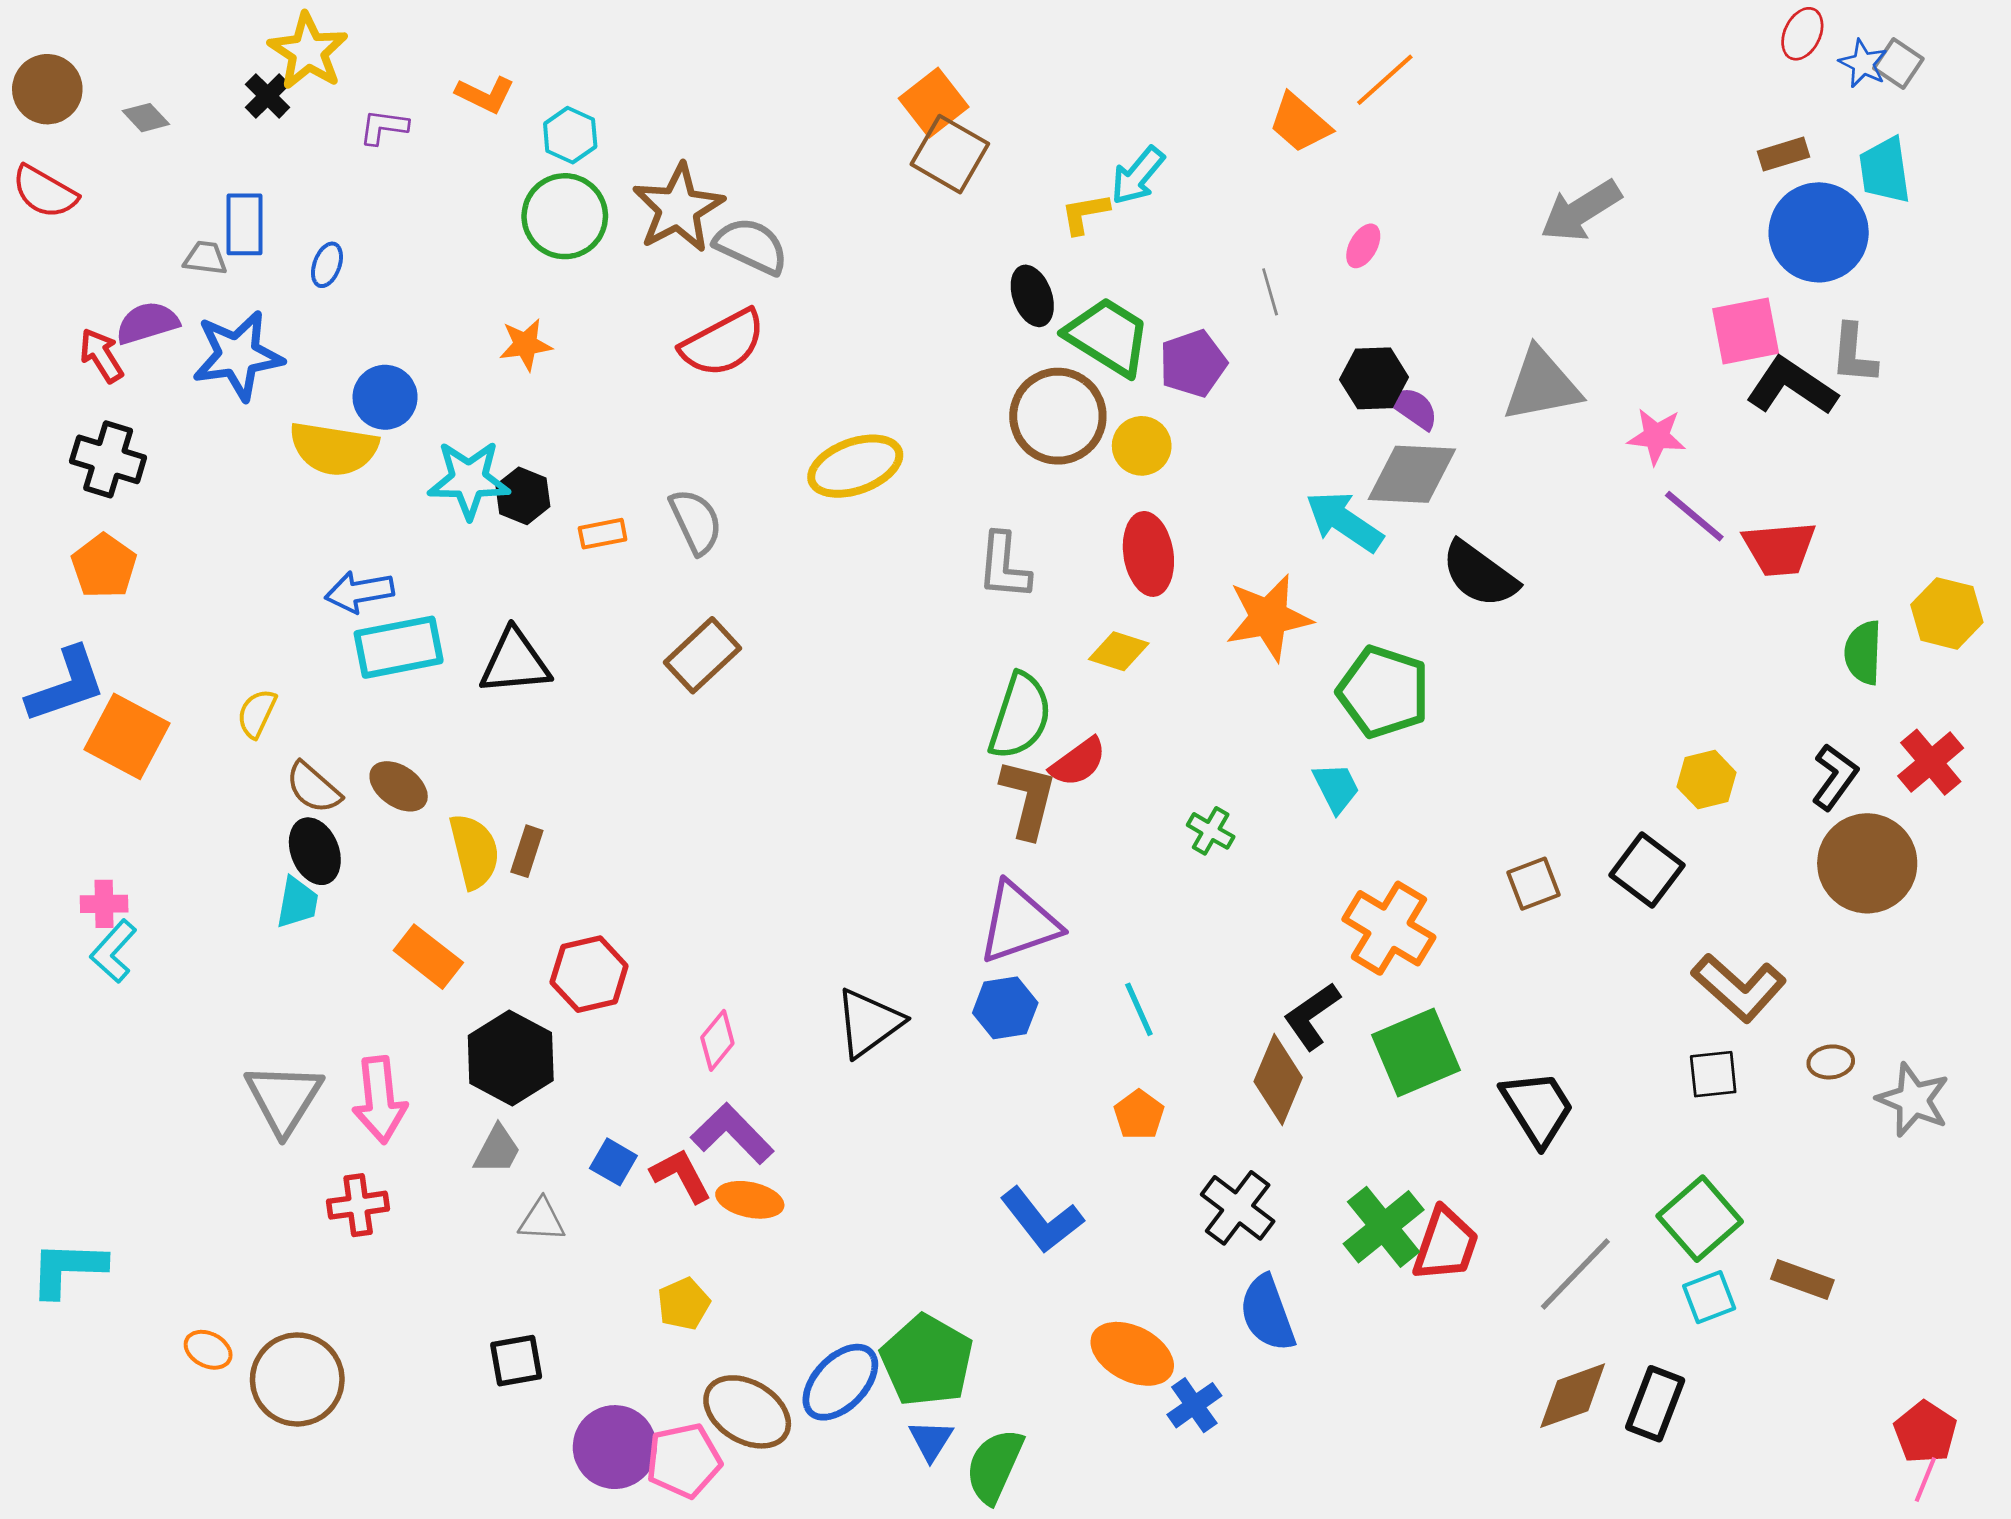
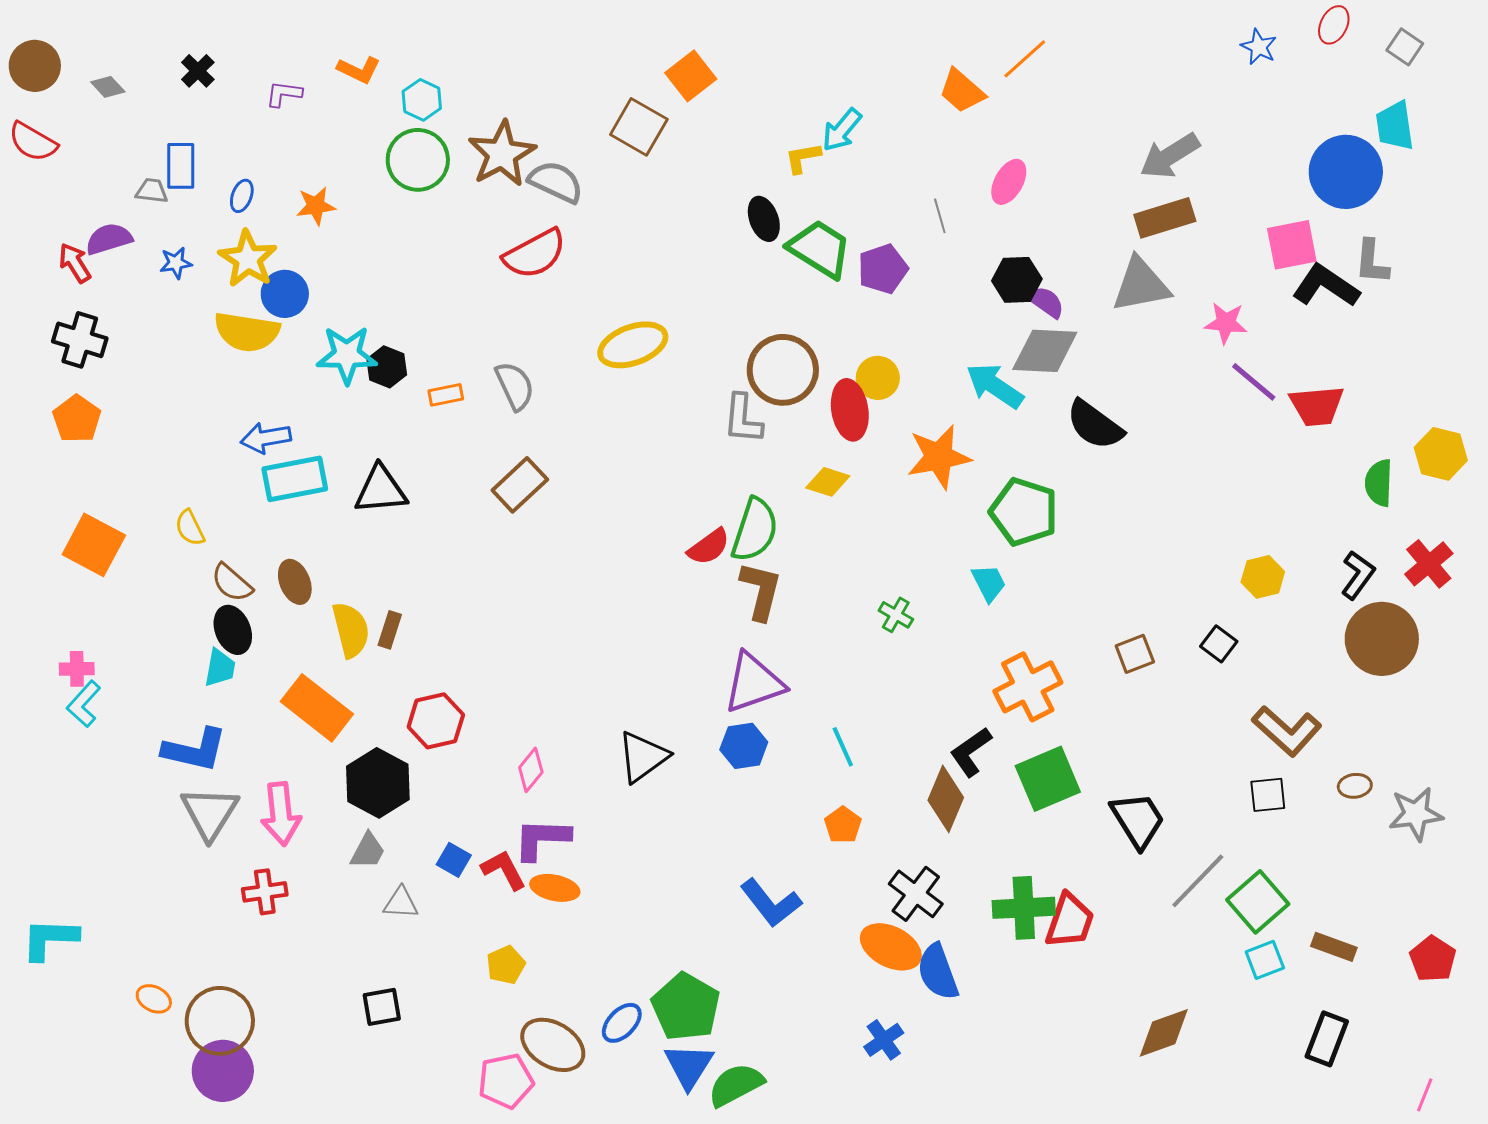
yellow star: (308, 51) -> (248, 259), moved
blue star: (1863, 64) -> (1259, 47), moved
brown square: (950, 154) -> (639, 127), moved
brown rectangle: (1783, 154) -> (1165, 218), moved, size x1.6
pink ellipse: (1363, 246) -> (1009, 182), size x1.4
orange star: (526, 345) -> (316, 206), moved
blue star: (238, 355) -> (176, 263), size x0.5
brown circle: (1058, 416) -> (783, 370), moved
yellow circle: (1142, 446) -> (878, 378), moved
blue L-shape: (66, 685) -> (195, 750), moved, turned 32
yellow semicircle: (257, 713) -> (190, 528), turned -51
red semicircle: (1078, 762) -> (709, 547), moved
brown ellipse: (399, 786) -> (295, 582), turned 33
black square: (1647, 870) -> (1219, 644), size x0.7
orange cross: (1389, 928) -> (1028, 687), turned 32
orange rectangle: (428, 957) -> (317, 708), size x1.4
gray star: (1913, 1100) -> (1416, 814), turned -30
purple L-shape: (732, 1134) -> (542, 839), turned -44
green cross: (1384, 1227) -> (1024, 908), turned 36
gray line: (1575, 1274) -> (1198, 881), moved
orange ellipse: (1132, 1354) -> (891, 947), moved
blue ellipse: (840, 1382) -> (622, 1023), size x0.7
black rectangle: (1655, 1404) -> (1327, 1039), moved
red pentagon: (1925, 1432) -> (1433, 959), moved
blue triangle: (931, 1440) -> (689, 1066), size x1.5
purple circle: (615, 1447) -> (223, 1071), moved
green semicircle: (994, 1466) -> (736, 1085), turned 38

